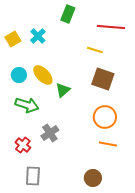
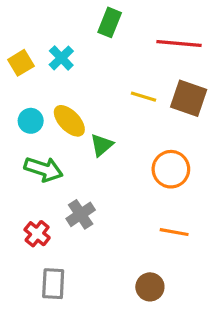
yellow line: (95, 50) -> (144, 97), moved
brown square: (103, 79) -> (189, 98), moved
orange circle: (105, 117) -> (171, 169), moved

